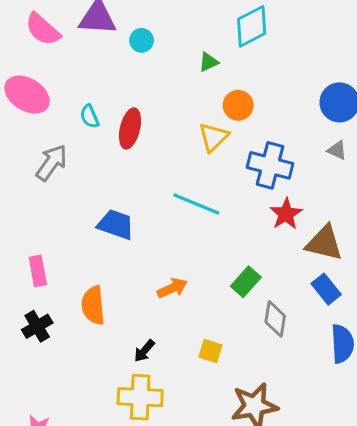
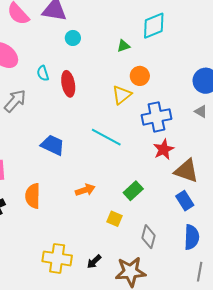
cyan circle: (142, 40) -> (73, 38), moved
red ellipse: (130, 128) -> (68, 84), turned -30
blue cross: (270, 165) -> (156, 117), turned -32
gray diamond: (275, 319) -> (149, 237), moved
black arrow: (144, 351) -> (94, 262), moved
yellow square: (210, 351) -> (115, 219), moved

